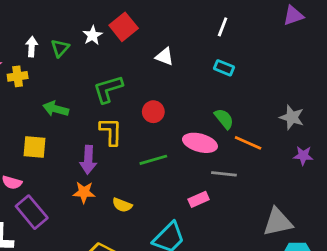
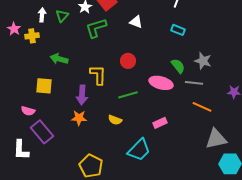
green L-shape: (108, 89) -> (96, 28), moved
gray star: (292, 117) -> (203, 61), moved
orange line: (248, 143) -> (202, 107), moved
gray line: (224, 174) -> (194, 83), moved
yellow semicircle: (122, 205) -> (115, 120), moved

